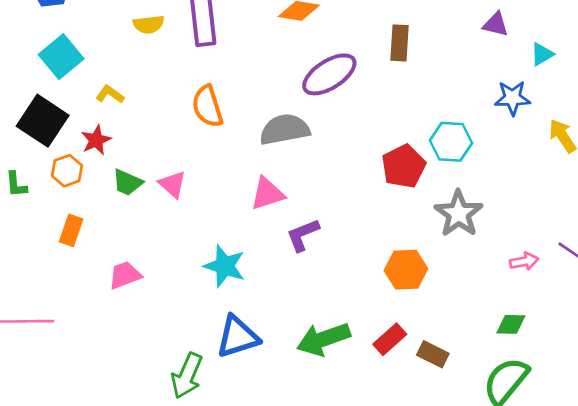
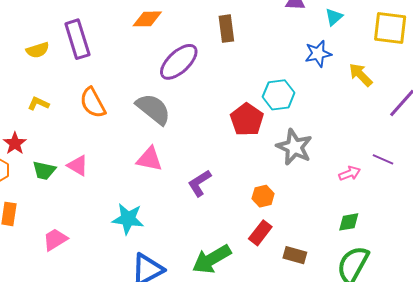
yellow L-shape: (110, 94) -> (38, 104), moved
gray semicircle: (285, 129) -> (153, 109), turned 60
pink triangle: (267, 194) -> (150, 159), turned 40
purple L-shape: (303, 235) -> (199, 183), moved
orange hexagon: (406, 270) -> (263, 196), size x0.7
red rectangle: (390, 339) -> (260, 233), moved

